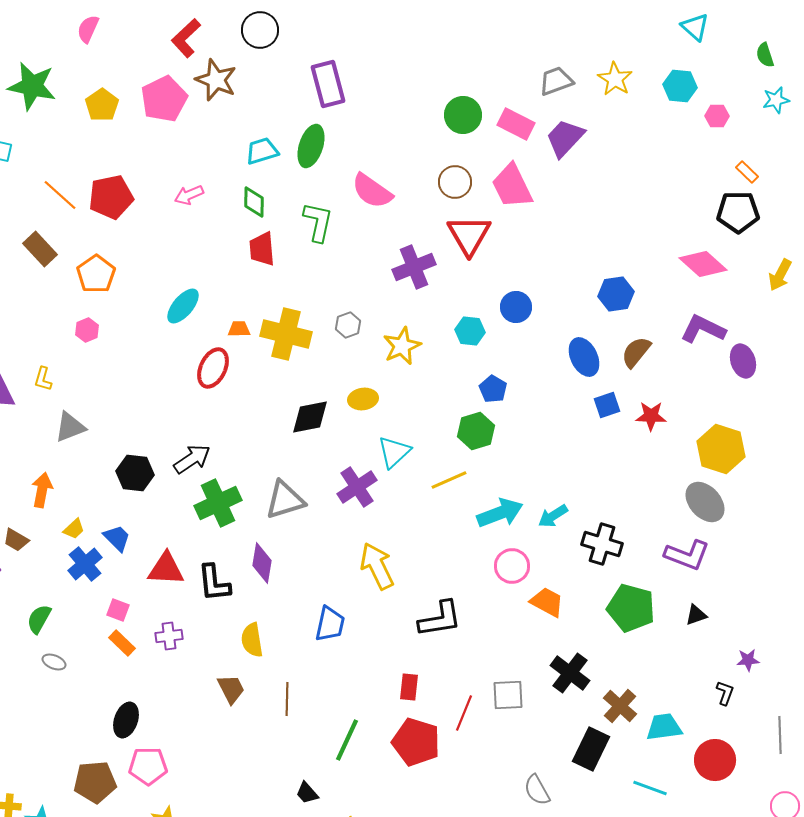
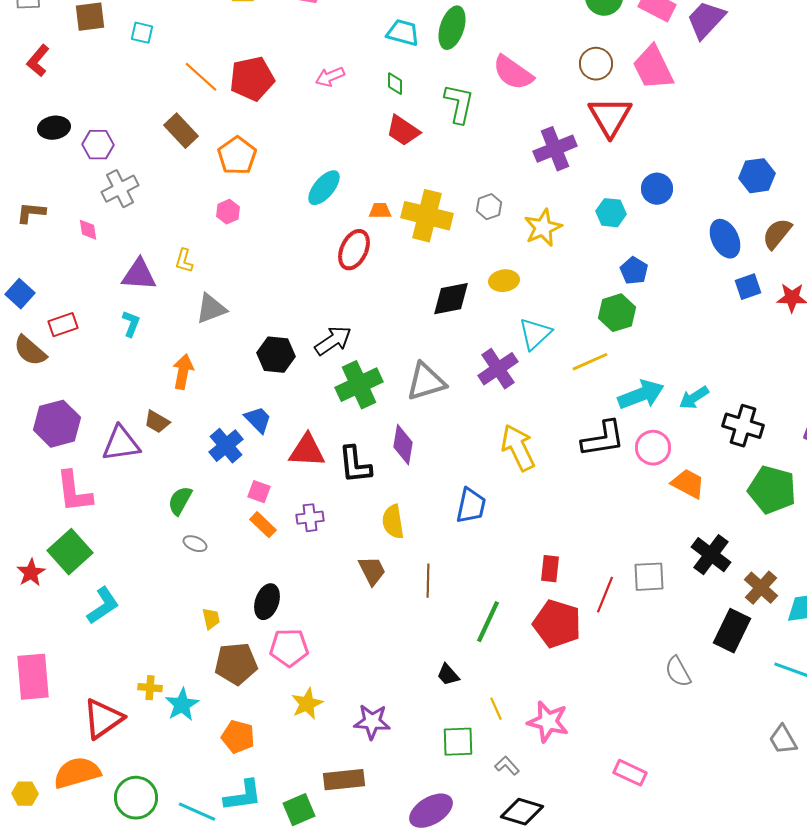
cyan trapezoid: (262, 151) -> (403, 33), turned 32
green diamond: (254, 202) -> (395, 84), size x0.7
red trapezoid: (262, 249) -> (403, 131), turned -51
yellow trapezoid: (74, 529) -> (211, 619), moved, turned -60
black L-shape: (440, 619) -> (603, 439), moved

